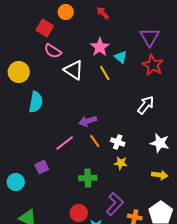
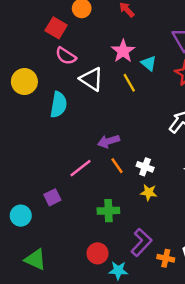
cyan semicircle: (36, 102) -> (59, 105), moved

